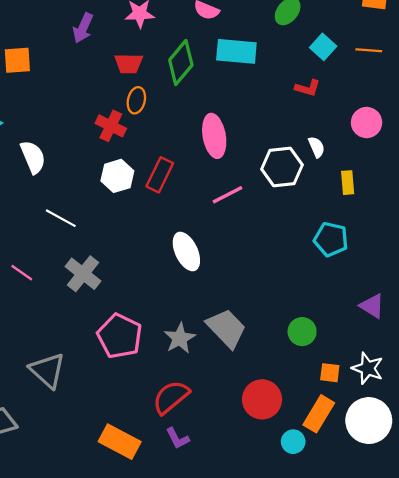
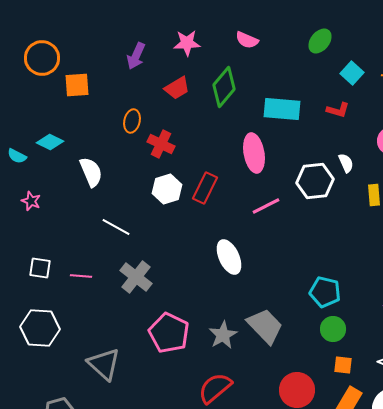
cyan rectangle: (236, 51) -> (282, 109), moved
red trapezoid: (129, 64) -> (177, 88), turned -32
orange ellipse: (136, 100) -> (132, 121), moved
cyan pentagon: (331, 239) -> (325, 292), moved
pink line: (22, 273) -> (81, 276), turned -30
orange square: (330, 373) -> (343, 365), moved

